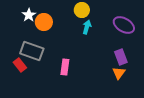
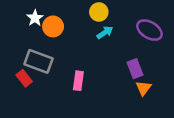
cyan arrow: (87, 27) -> (105, 32), turned 40
purple rectangle: (121, 57) -> (135, 69), moved

